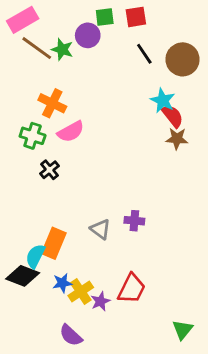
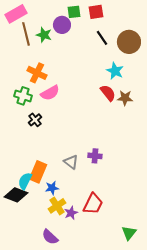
brown line: (37, 48) -> (26, 34), turned 40
red semicircle: (173, 116) -> (108, 93), moved
blue star: (62, 283) -> (52, 188), moved

